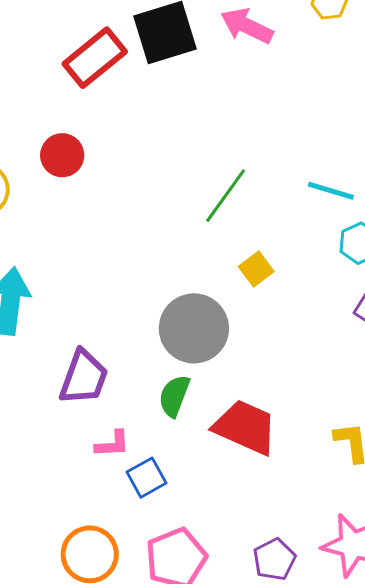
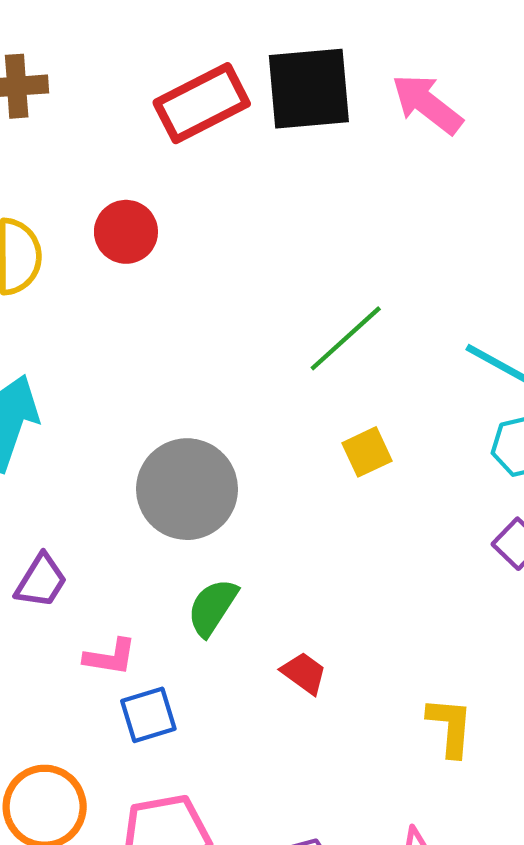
gray circle: (194, 328) -> (187, 489), moved
purple trapezoid: (84, 377) -> (41, 581), moved, size x0.7
red trapezoid: (245, 427) -> (304, 673), size x0.5

